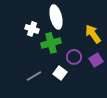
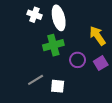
white cross: (32, 29) -> (34, 15), moved
white square: (60, 73) -> (58, 86), moved, turned -32

